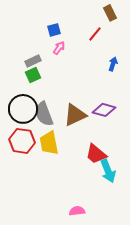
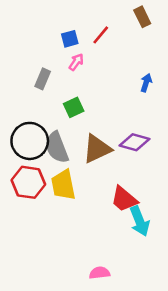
red line: (95, 34) -> (101, 35), moved
gray rectangle: (33, 61) -> (43, 79), turned -42
green square: (33, 75) -> (74, 107), moved

